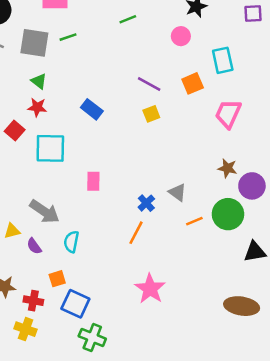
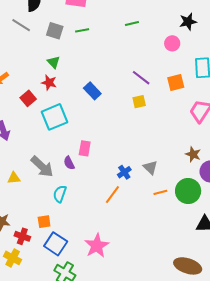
gray square: (34, 43) -> (55, 31), size x0.7
cyan square: (50, 148) -> (54, 117), turned -32
purple semicircle: (34, 246) -> (69, 163), moved
pink star: (150, 289) -> (97, 246), moved

